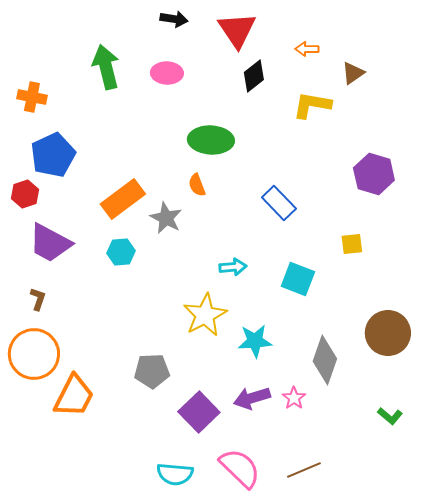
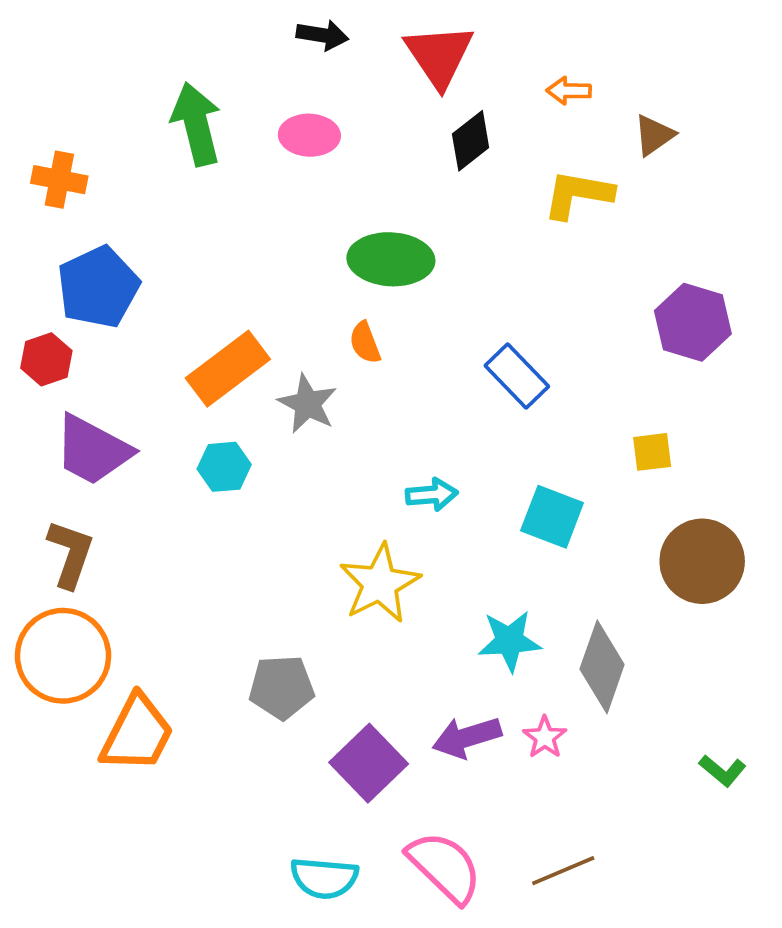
brown L-shape: (38, 299) -> (70, 554), size x1.6
brown circle: (388, 333) -> (702, 561), moved
cyan star: (255, 341) -> (509, 641), moved

